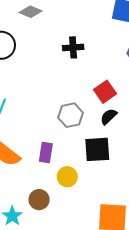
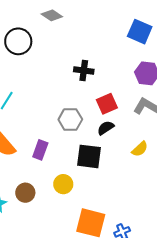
black cross: (73, 47) -> (84, 71), moved
yellow circle: (67, 177) -> (63, 184), moved

